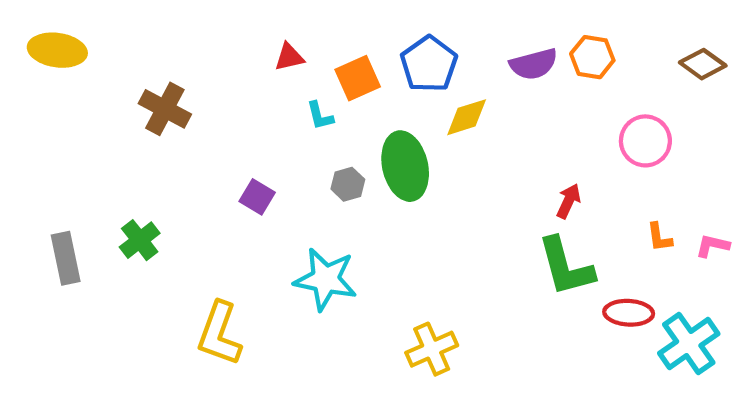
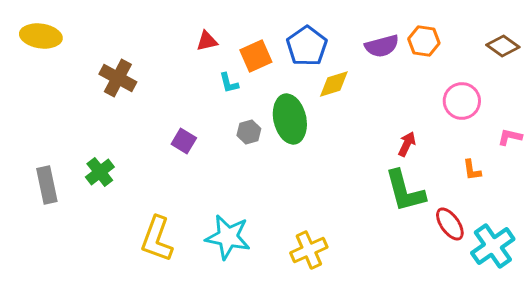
pink L-shape: (712, 246) -> (510, 137), moved
cyan star: (325, 279) -> (228, 237), moved
red ellipse: (629, 313) -> (450, 224), turned 52

